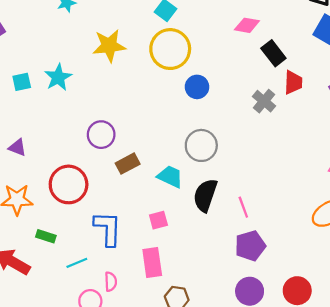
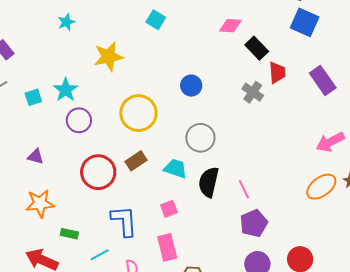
yellow circle: (170, 49) -> (138, 113), moved
purple circle: (101, 135) -> (79, 120), moved
red circle: (69, 184) -> (98, 172), moved

